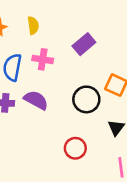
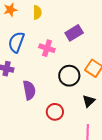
pink cross: (43, 59) -> (47, 48), moved
purple semicircle: (36, 100) -> (29, 90), moved, turned 42

